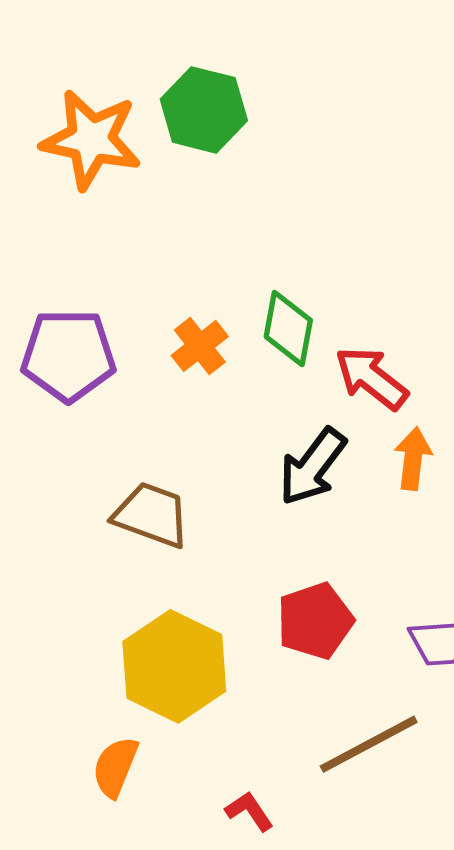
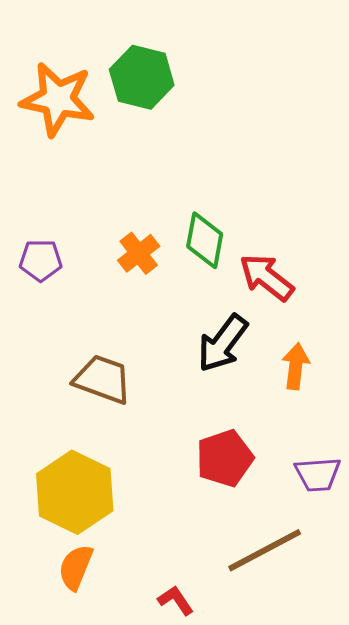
purple pentagon: (68, 355) -> (41, 260), size x0.6
orange arrow: (413, 459) -> (296, 366), moved
yellow hexagon: (174, 666) -> (75, 492), moved

